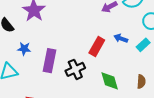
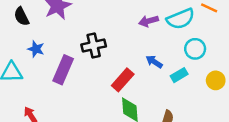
red rectangle: (97, 47) -> (123, 80), moved
black cross: (75, 69) -> (94, 45), moved

